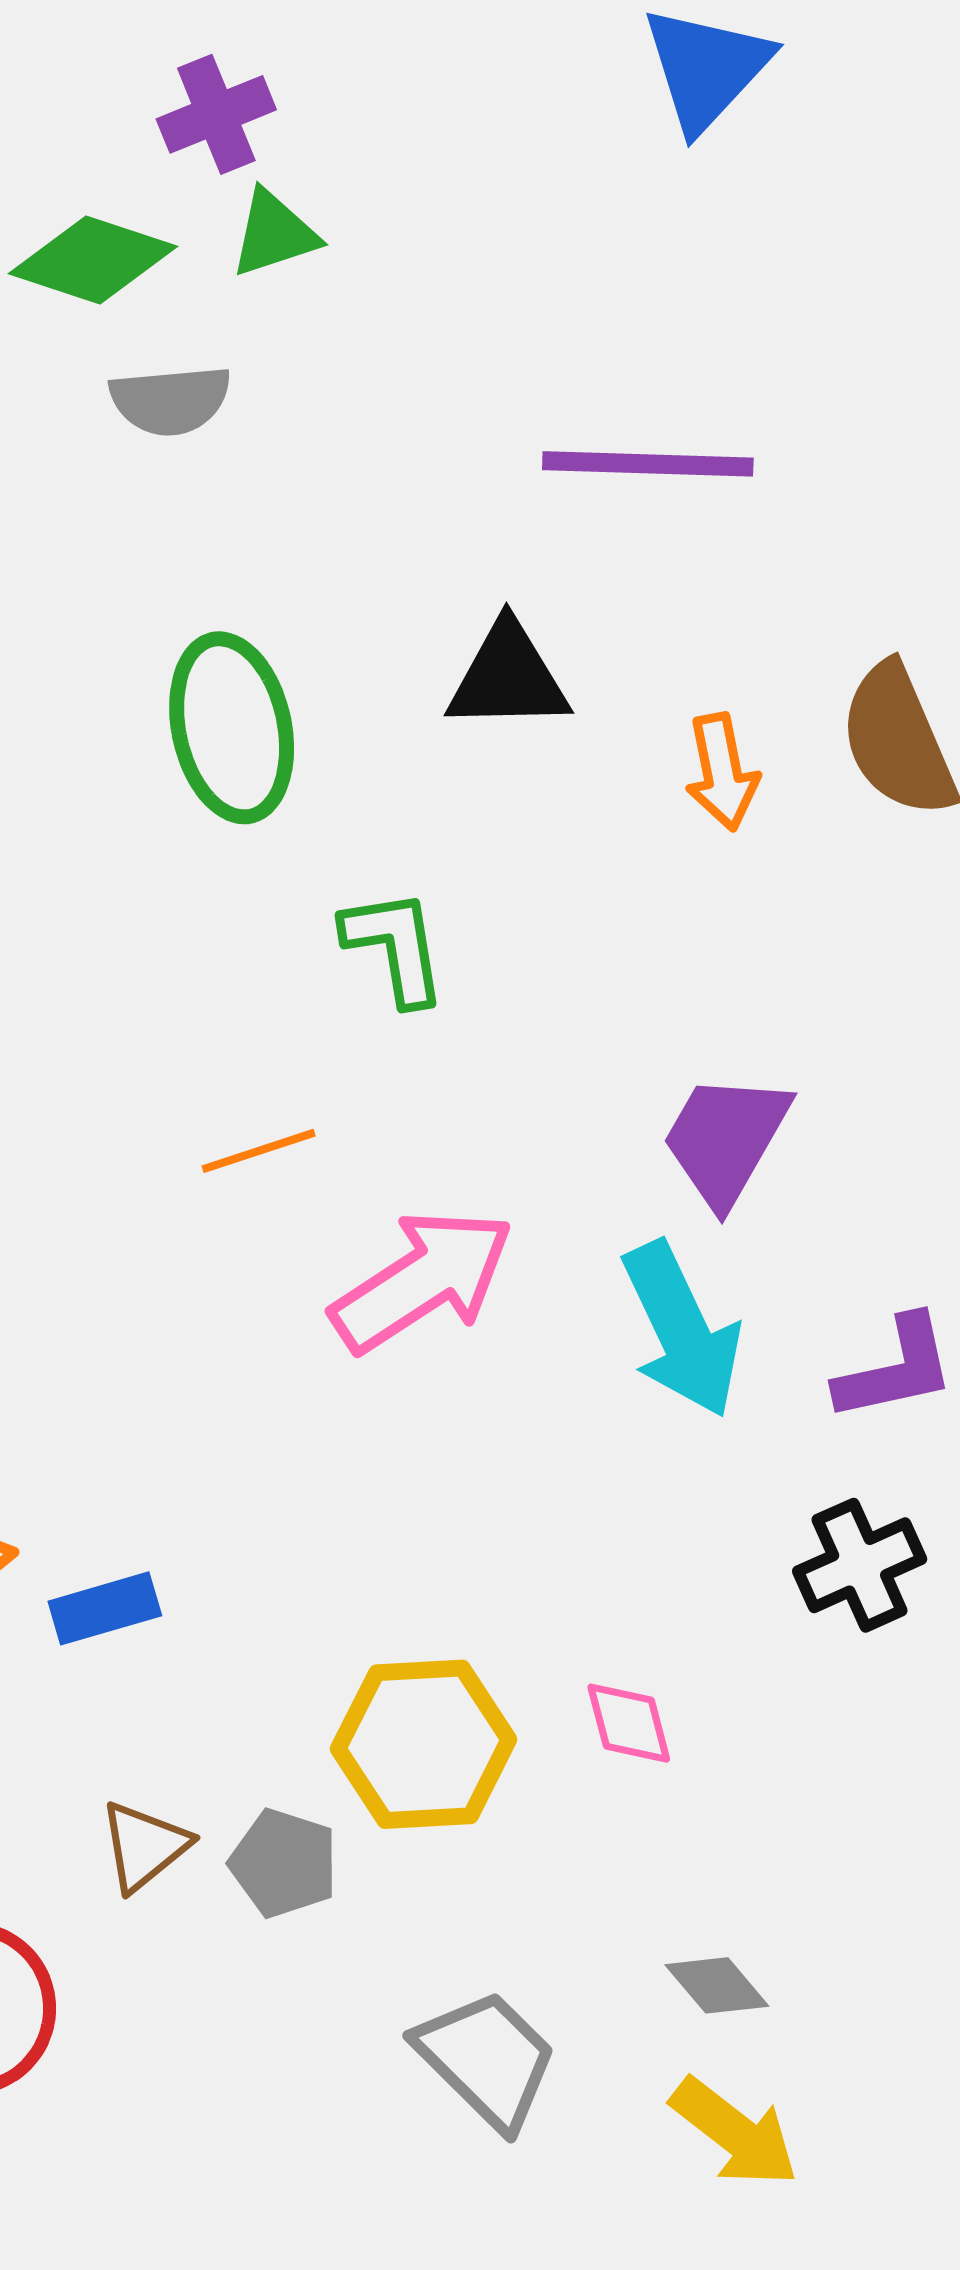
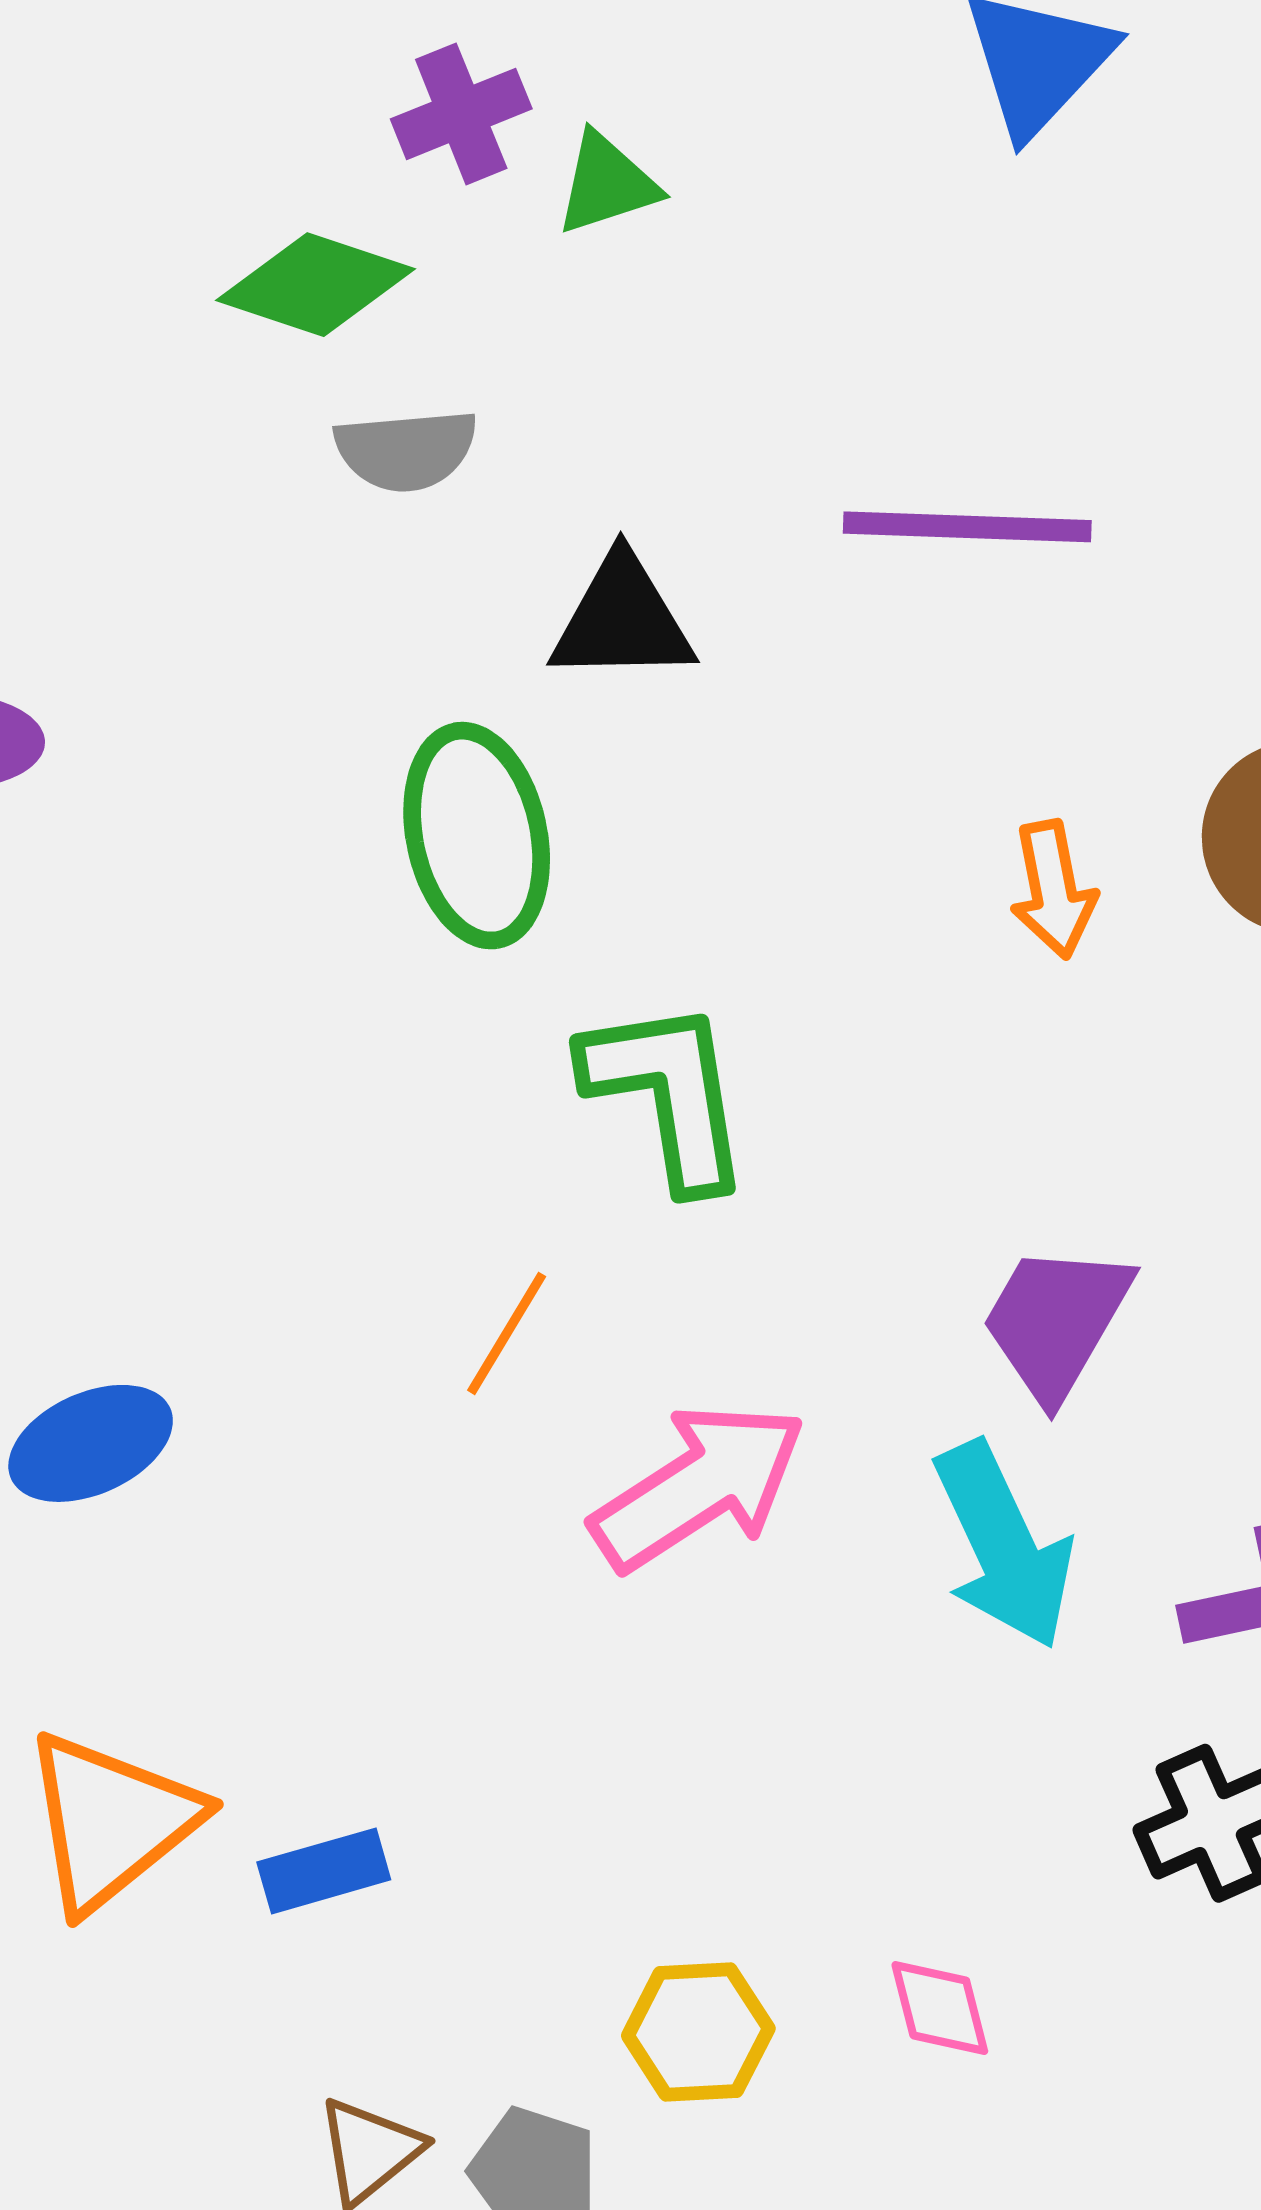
green triangle: (274, 234) -> (607, 184), moved
black triangle: (508, 677) -> (622, 620), moved
green L-shape: (395, 947) -> (668, 1094), size x1.4
orange line: (259, 1151) -> (507, 1333), turned -41
yellow hexagon: (424, 1744) -> (698, 2032), size x0.7

